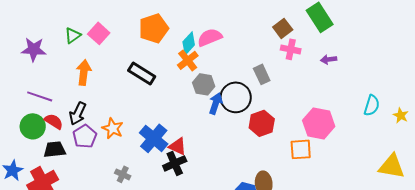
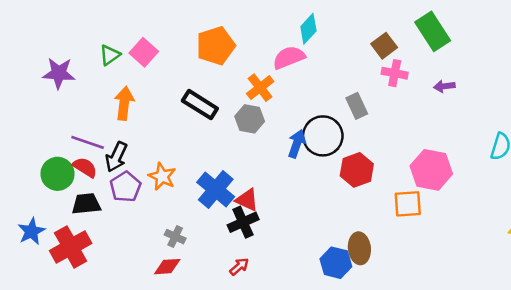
cyan diamond: (189, 43) -> (308, 29), moved
gray hexagon: (204, 84) -> (250, 119), moved
purple line: (40, 96) -> (88, 142), moved

